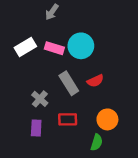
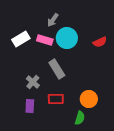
gray arrow: (52, 12) -> (53, 20), moved
red semicircle: (95, 81) -> (100, 42), moved

